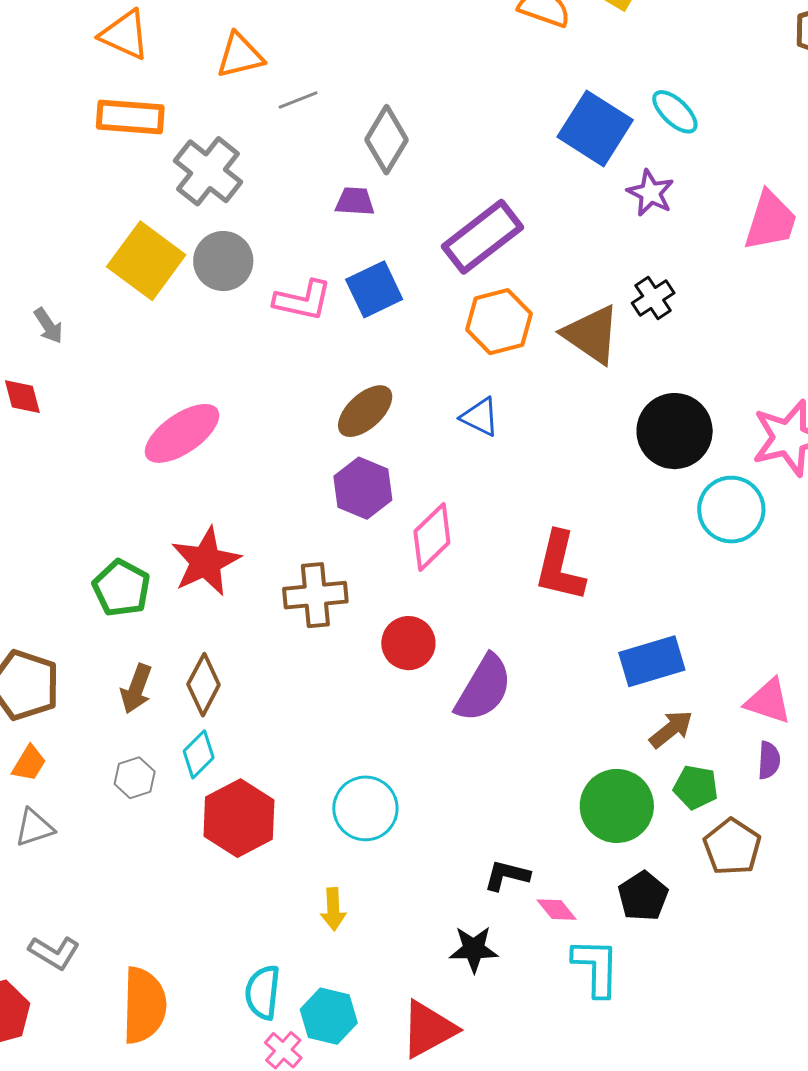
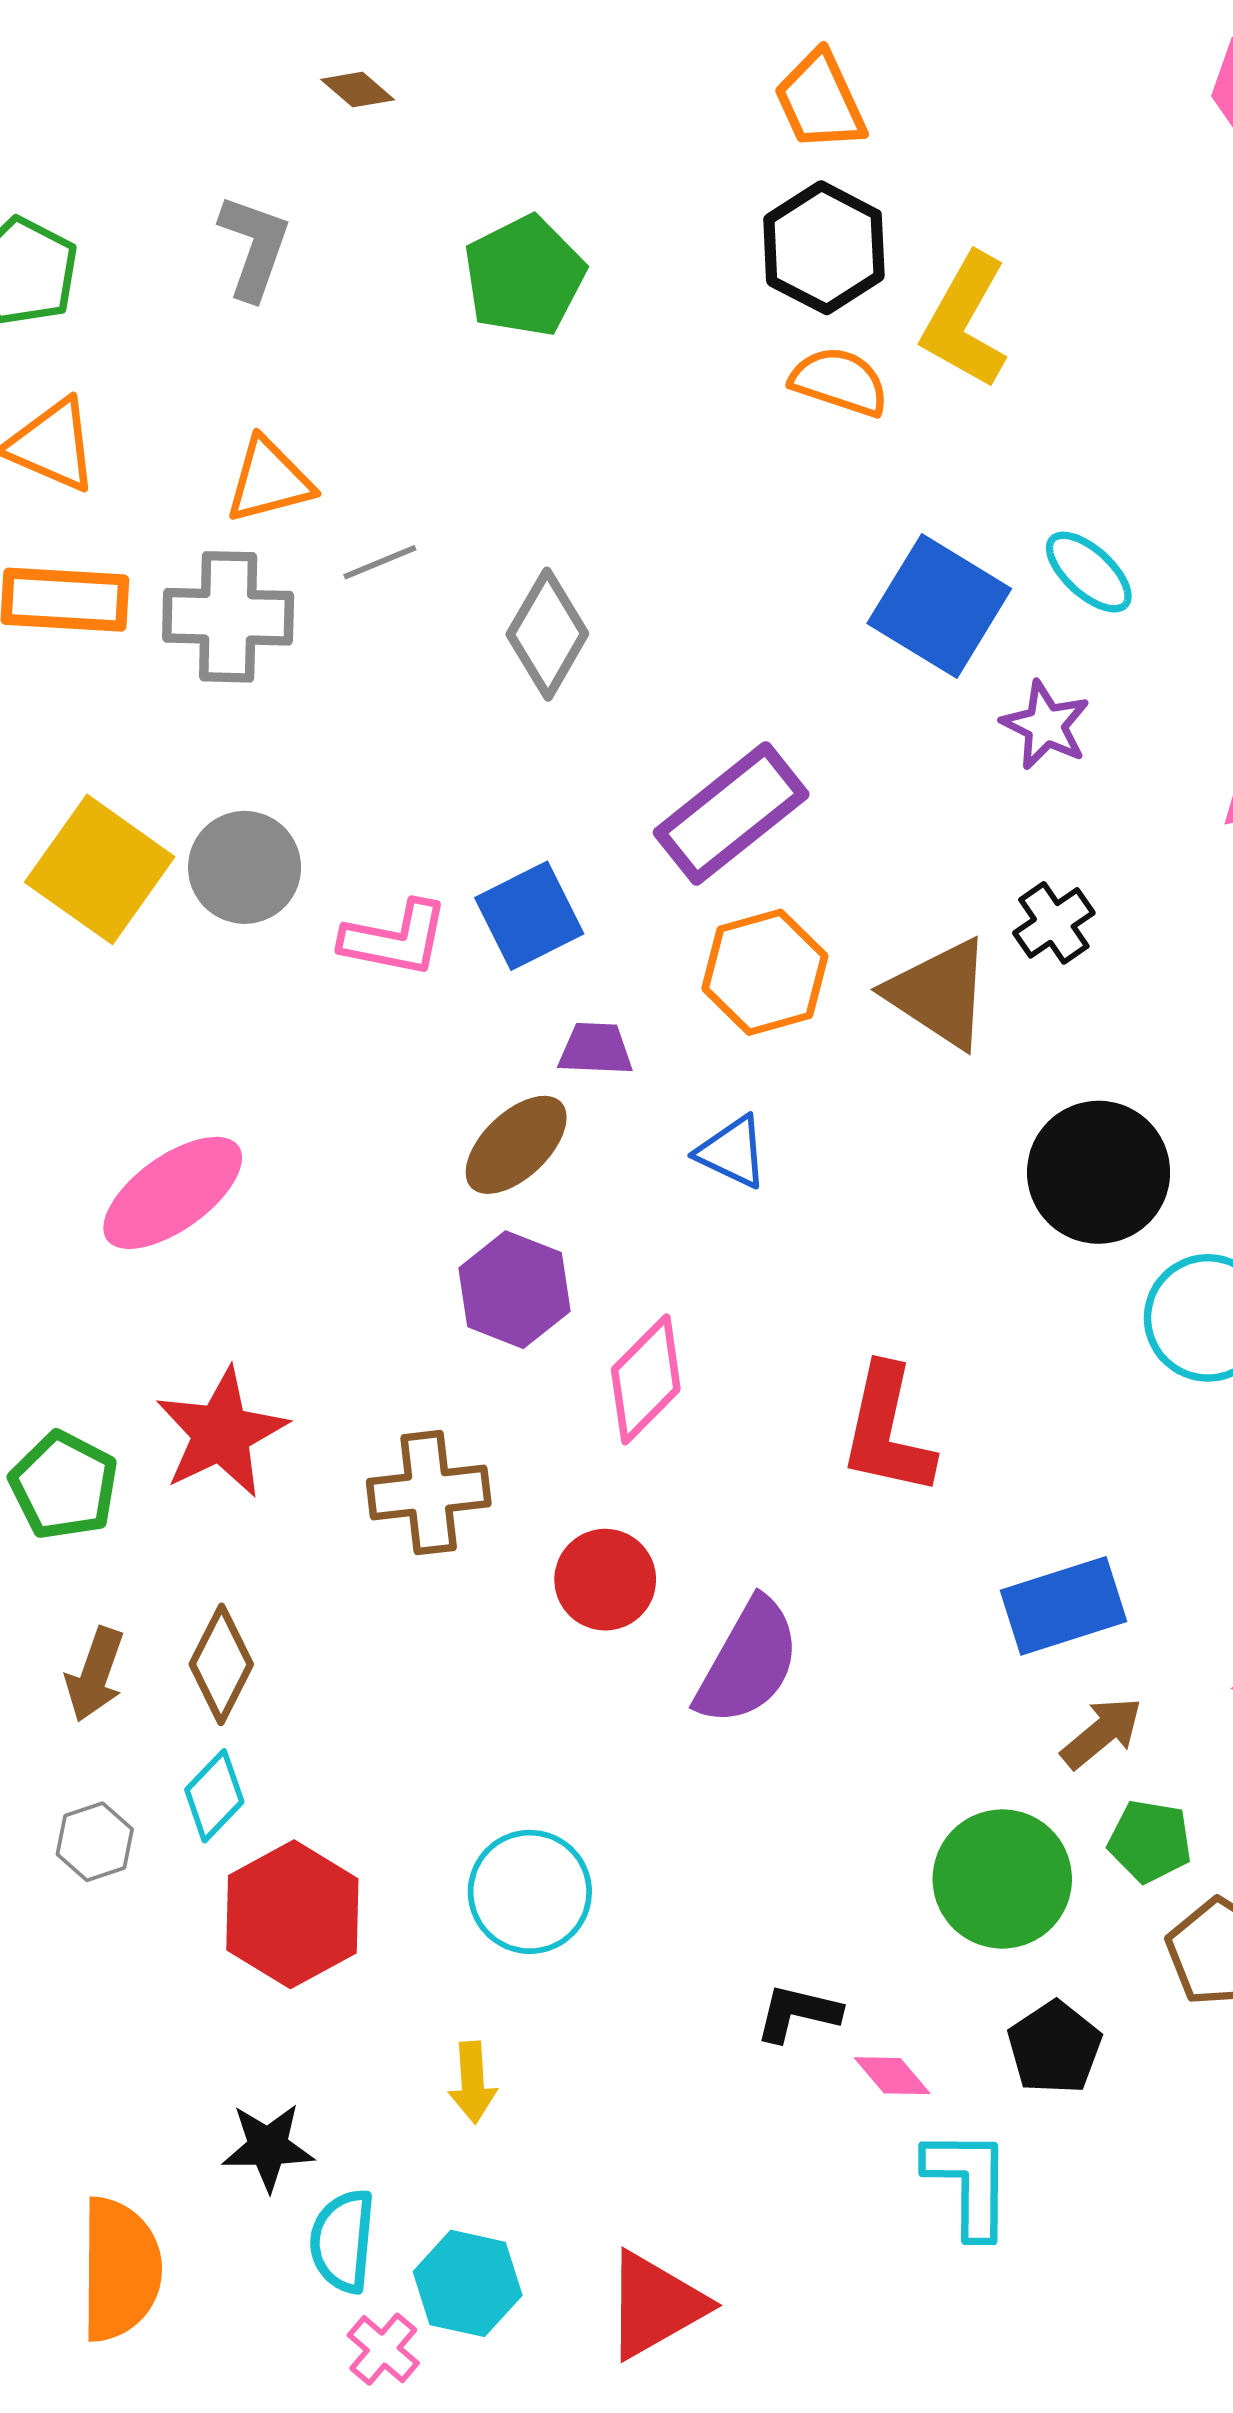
gray cross: (208, 171) -> (228, 617), moved, turned -36
purple trapezoid: (355, 201) -> (596, 1049), moved
black star: (474, 949) -> (268, 2147), moved

